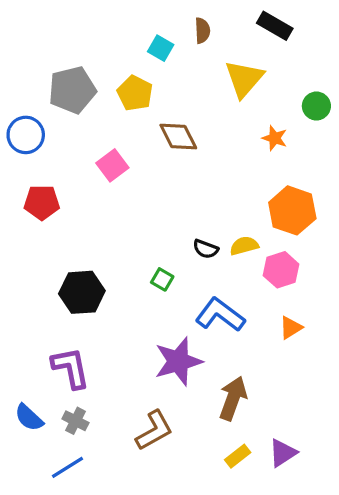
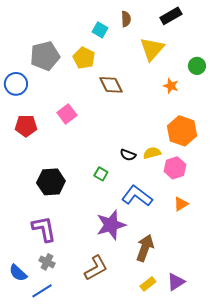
black rectangle: (275, 26) -> (171, 16), turned -60
pink square: (112, 165) -> (67, 114), moved
blue semicircle: (29, 418) -> (18, 273), moved

